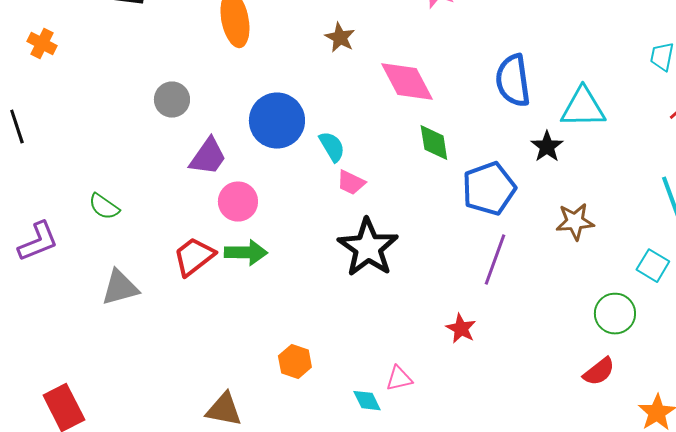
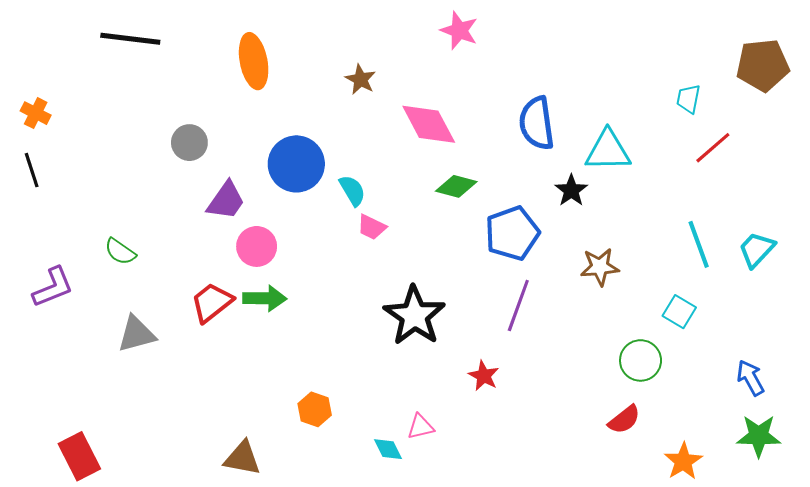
orange cross: (42, 44) -> (36, 113), moved
green diamond: (434, 143) -> (456, 186), turned -66
black star: (368, 248) -> (414, 316), moved

